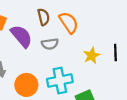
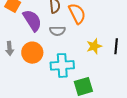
orange circle: (26, 85) -> (32, 53), moved

